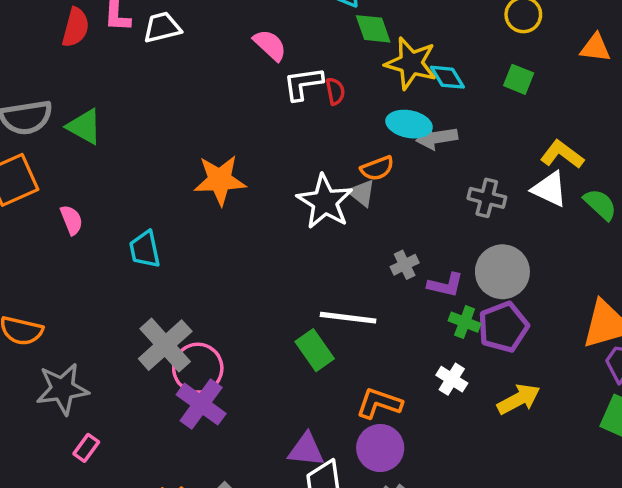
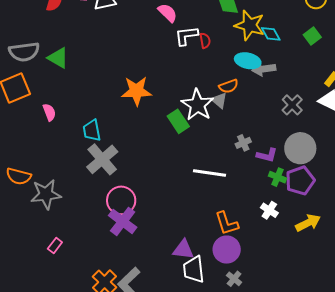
green square: (519, 79) -> (312, 36), turned 30
gray cross: (487, 198) -> (292, 105), turned 30
gray cross: (165, 345) -> (102, 159), moved
green rectangle: (315, 350) -> (178, 121), moved
gray star: (62, 389) -> (46, 194), moved
orange L-shape: (379, 403) -> (227, 223), turned -128

